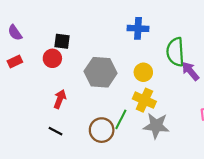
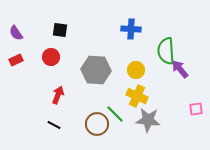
black square: (62, 41) -> (60, 30), moved
green line: (121, 119) -> (115, 114), turned -72

